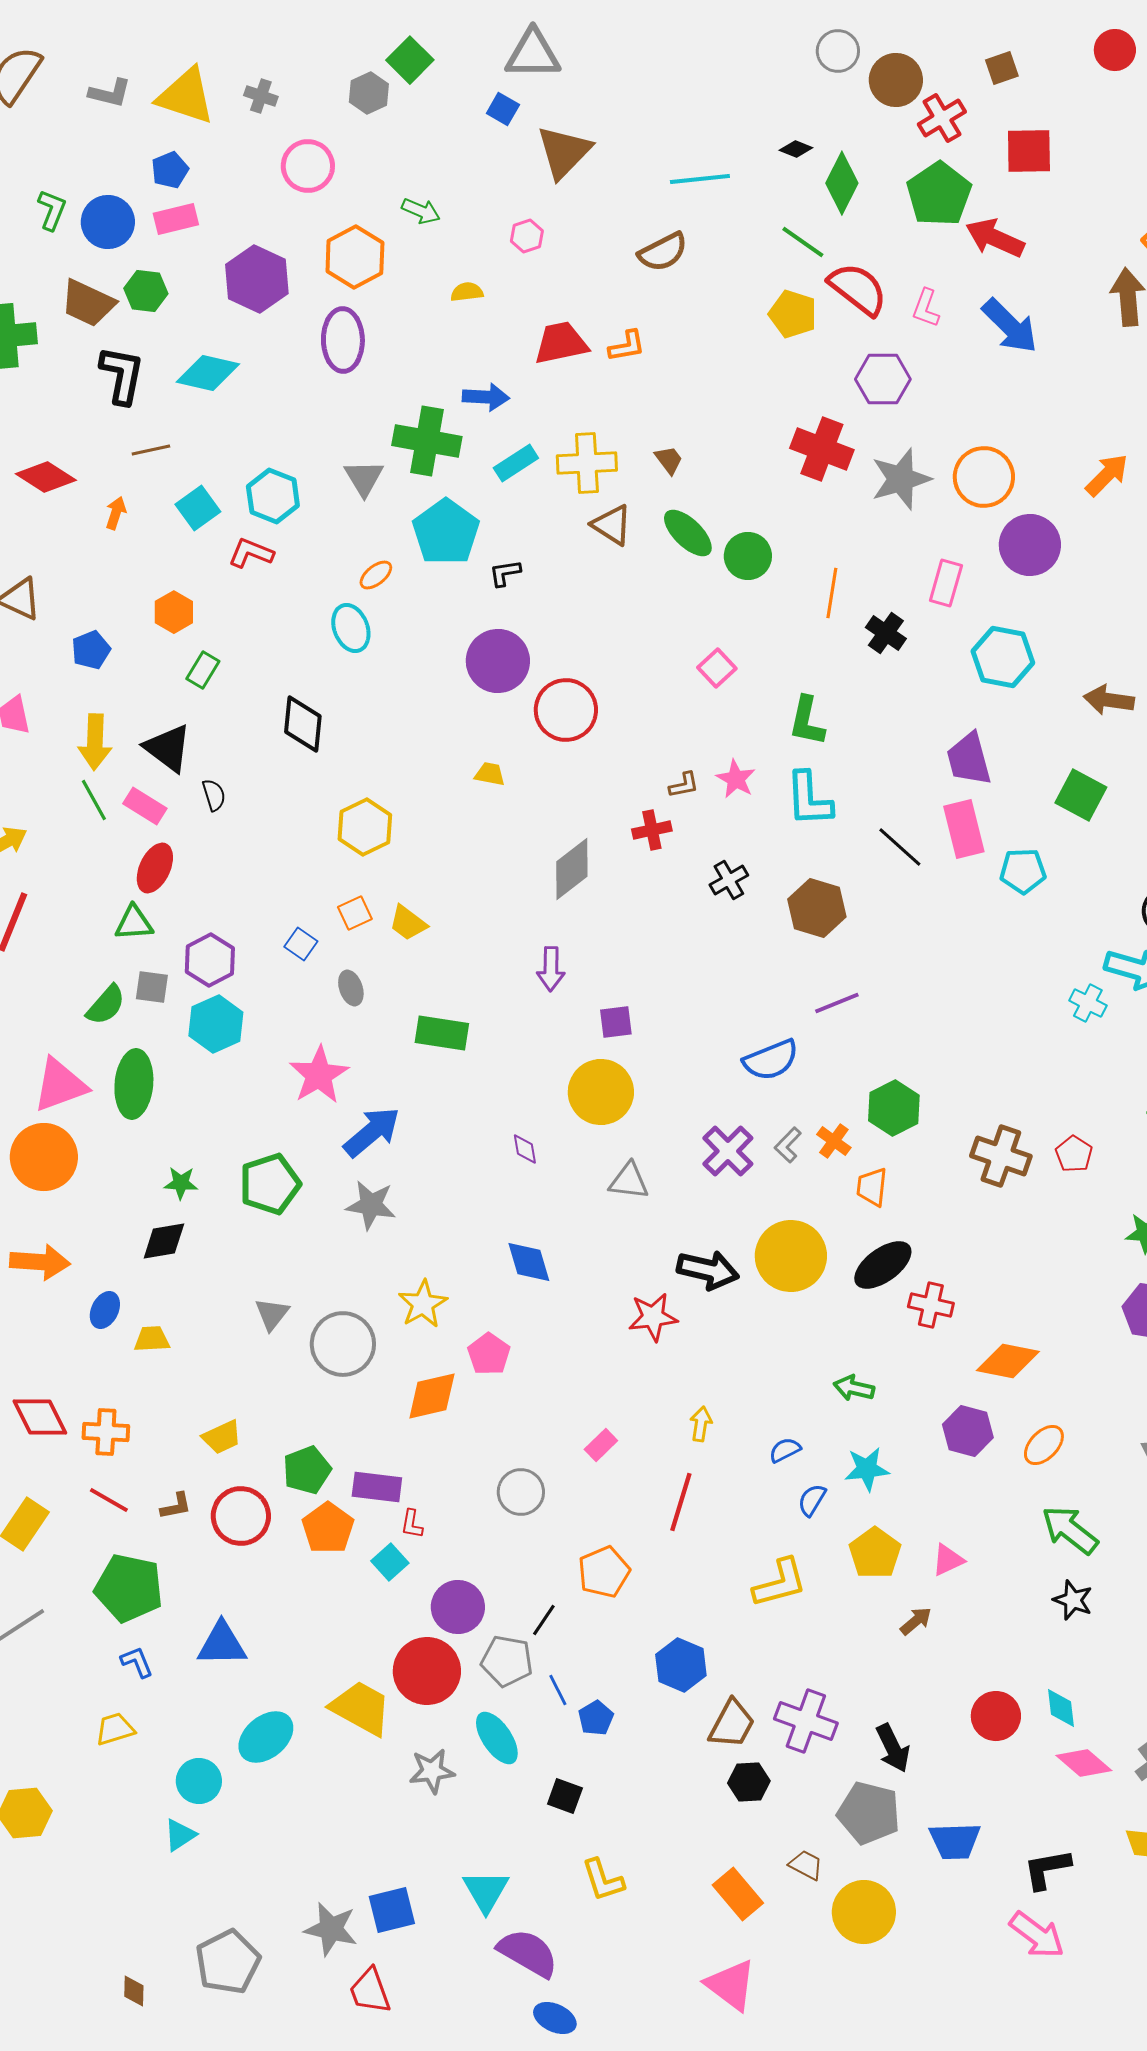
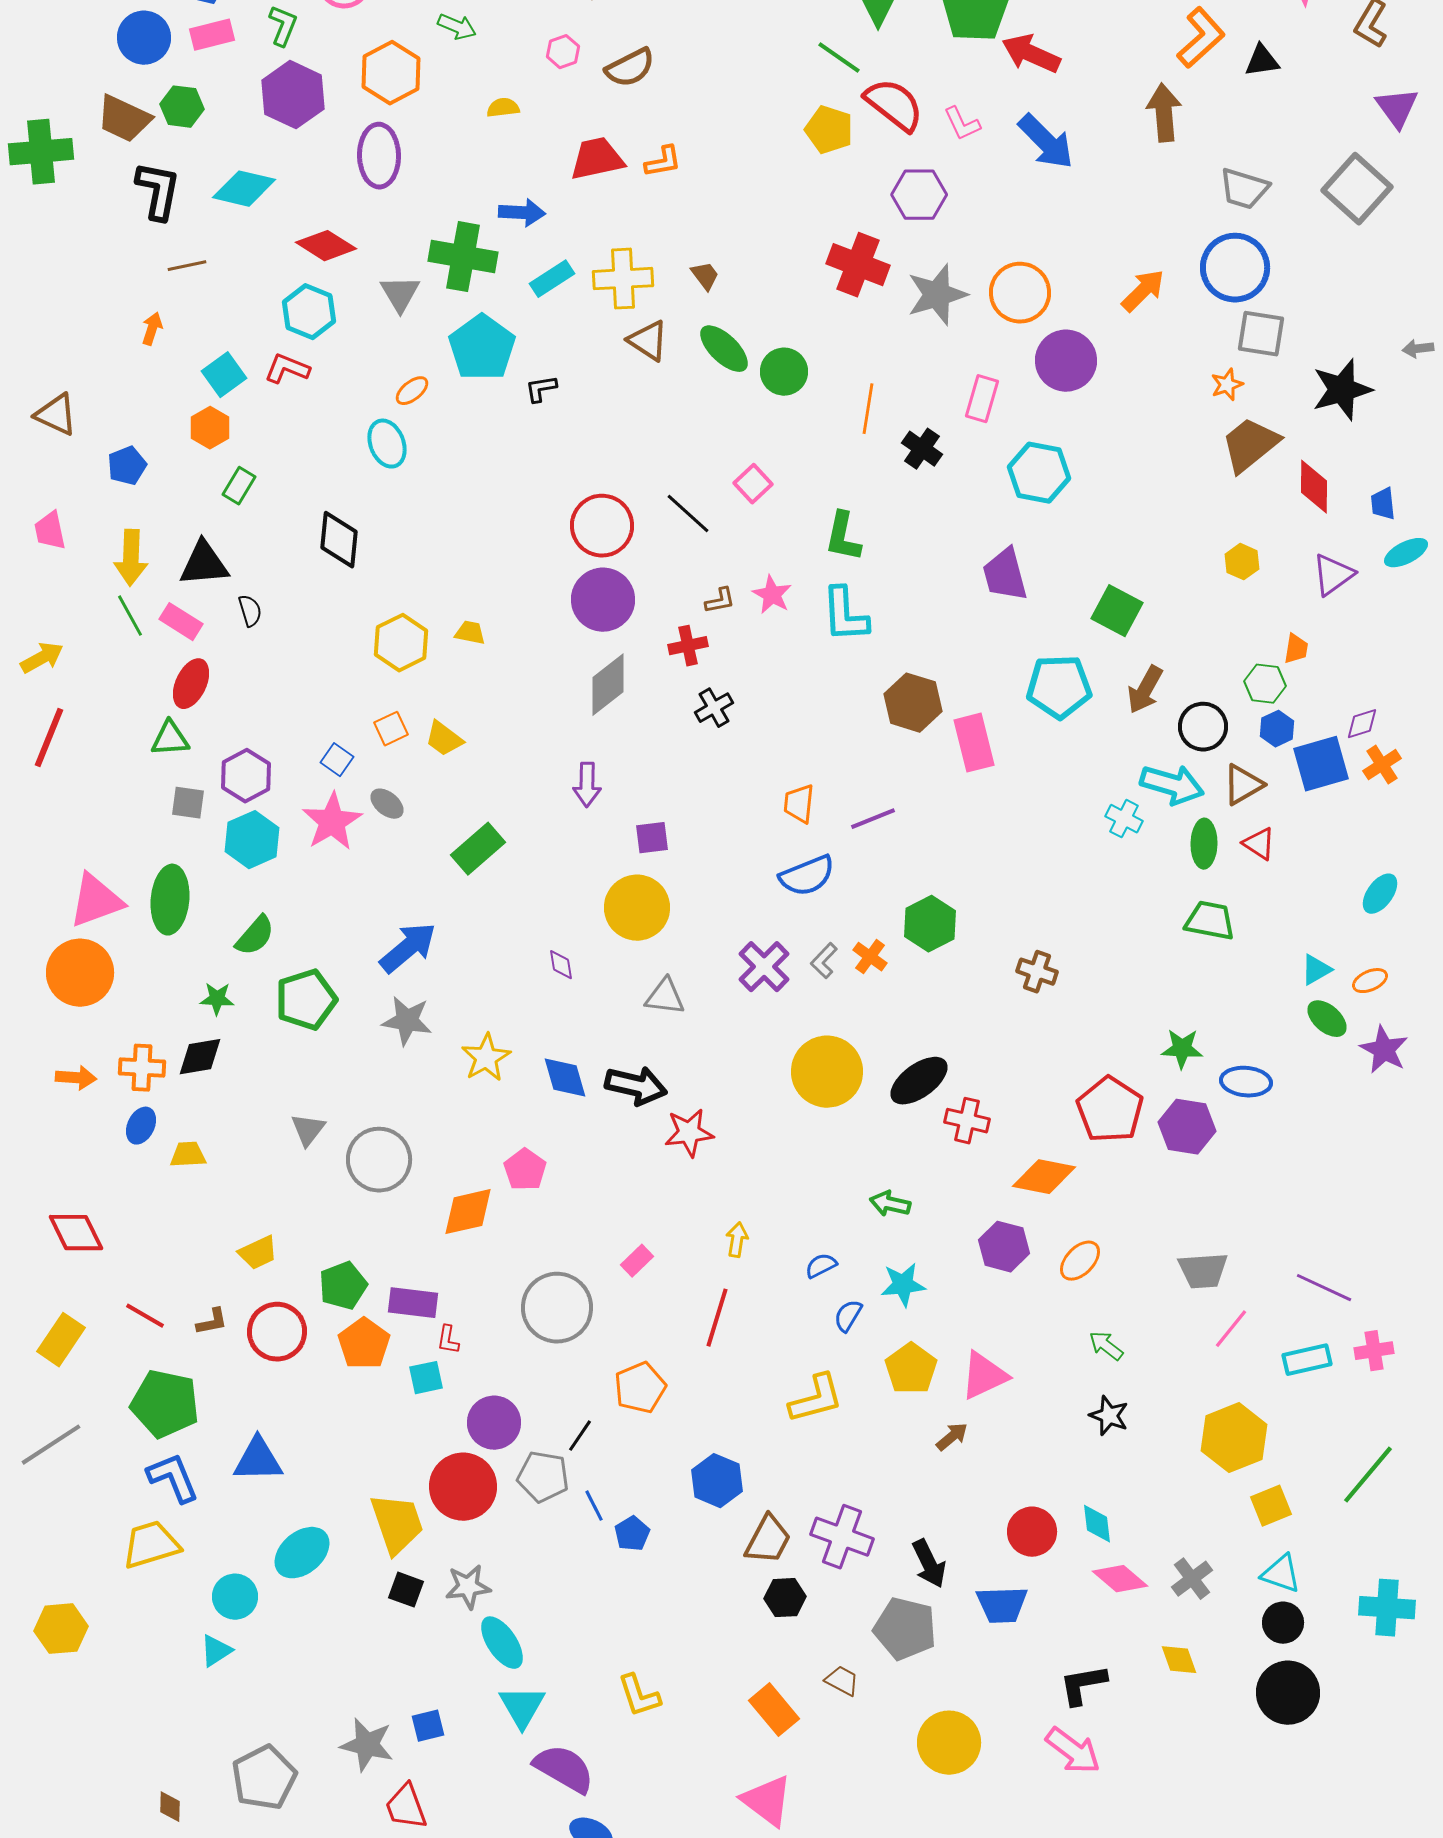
green L-shape: (52, 210) -> (283, 26), moved
brown semicircle: (663, 252) -> (630, 68), moved
pink L-shape: (926, 308) -> (962, 124), turned -45
red diamond: (46, 477) -> (326, 246), moved
cyan square: (198, 508) -> (224, 375), moved
purple circle: (498, 661) -> (603, 600), moved
brown arrow: (1109, 700) -> (1145, 690), moved, turned -69
black triangle: (168, 748) -> (204, 564), turned -42
yellow trapezoid: (490, 774) -> (470, 633), moved
pink rectangle: (964, 829) -> (974, 743), moved
black line: (900, 847) -> (688, 514), moved
cyan pentagon: (1023, 871) -> (1059, 687), size x1.4
black cross: (729, 880) -> (714, 708), moved
brown hexagon: (817, 908) -> (913, 703), moved
gray ellipse: (351, 988) -> (387, 804), turned -32
green semicircle: (106, 1005) -> (255, 936), moved
green rectangle: (442, 1033) -> (478, 849), turned -50
pink star: (319, 1075) -> (332, 822), moved
red pentagon: (1074, 1154) -> (1110, 1110), moved, size x1.8
brown cross: (1001, 1156) -> (1037, 972), size x0.7
orange trapezoid: (872, 1187) -> (799, 804), moved
orange arrow: (40, 1262) -> (76, 1078), size x0.7
black arrow: (708, 1270) -> (636, 1086), moved
yellow star: (423, 1304) -> (486, 1058), moved
orange cross: (106, 1432) -> (142, 1068), moved
gray circle: (521, 1492) -> (557, 1308), size x1.5
green arrow: (1070, 1530) -> (1106, 1346), size x0.6
pink triangle: (948, 1560) -> (984, 1376), size x1.5
cyan square: (390, 1562) -> (426, 1378), turned 30
blue L-shape: (137, 1662) -> (173, 1478), size x1.6
yellow trapezoid: (361, 1708) -> (397, 1524), turned 42
yellow trapezoid: (115, 1729) -> (151, 1545), size x1.5
cyan ellipse: (497, 1738) -> (502, 1643), moved
black square: (565, 1796) -> (406, 1590), moved
blue trapezoid: (955, 1841) -> (1002, 1605), moved
blue square: (392, 1910) -> (428, 1726), size x0.7
yellow circle: (864, 1912) -> (949, 1743), moved

